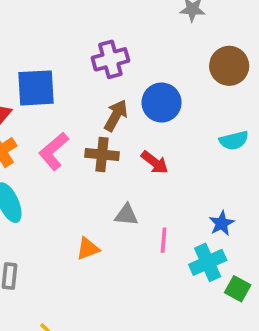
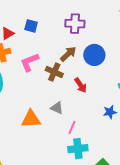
blue square: (36, 88) -> (31, 26), size x0.6
blue star: (222, 223) -> (110, 112), moved
orange triangle: (88, 249) -> (31, 119), size x1.5
cyan cross: (208, 262) -> (78, 149), moved

